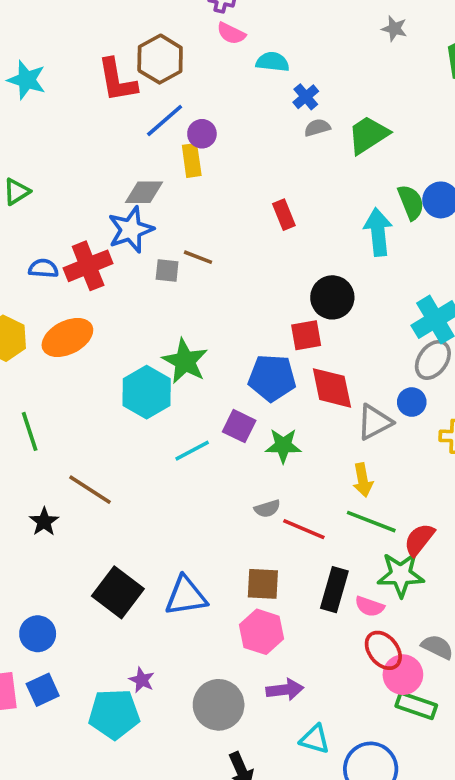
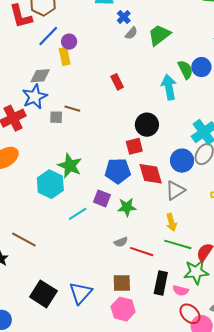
gray semicircle: (317, 128) -> (131, 33), turned 152
blue circle: (412, 402) -> (182, 161), moved, size x1.5
blue triangle: (186, 596) -> (80, 293), turned -35

